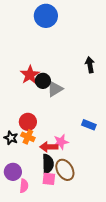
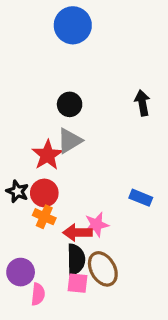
red star: (30, 75) -> (47, 155), moved
black circle: (43, 81) -> (70, 104), moved
gray triangle: (55, 89) -> (70, 141), moved
black star: (11, 138) -> (17, 191), moved

